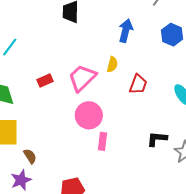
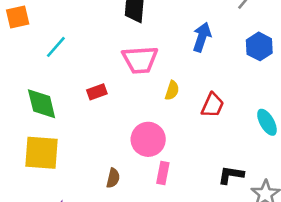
yellow semicircle: (112, 64) -> (172, 90), moved
pink trapezoid: (82, 78) -> (140, 60), moved, turned -144
brown semicircle: (30, 156) -> (113, 178), moved, turned 42

